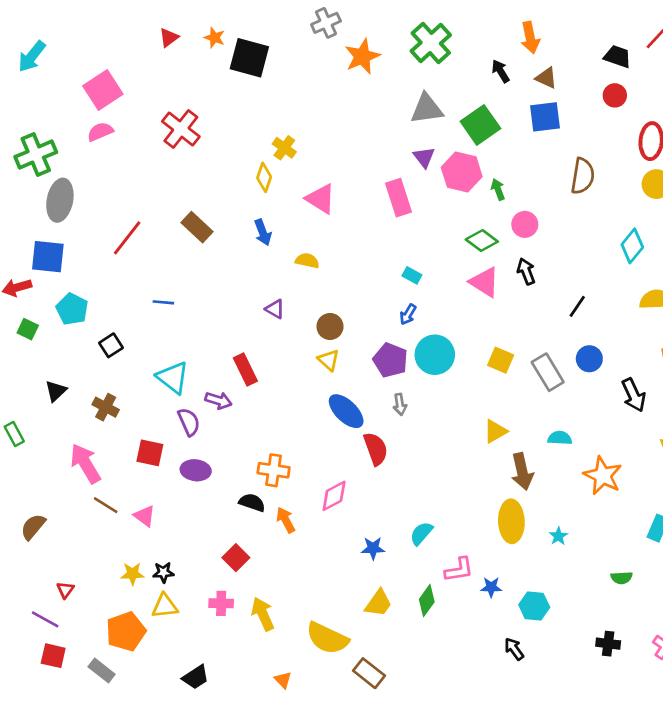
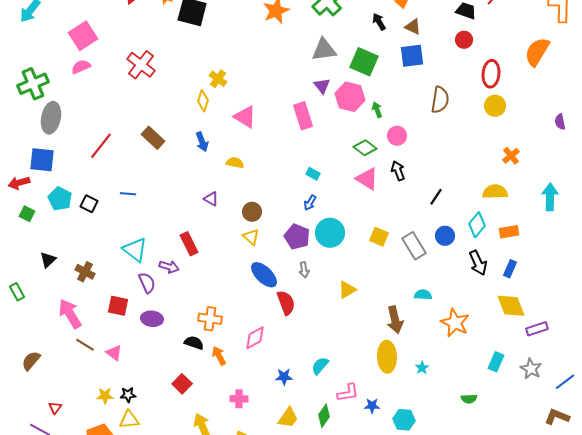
green square: (480, 125) -> (364, 62), turned -32
cyan diamond: (632, 246) -> (477, 225), moved
black square: (111, 345) -> (89, 204), moved, turned -30
yellow triangle: (495, 431) -> (347, 290), moved
pink cross: (221, 603) -> (239, 399), moved

